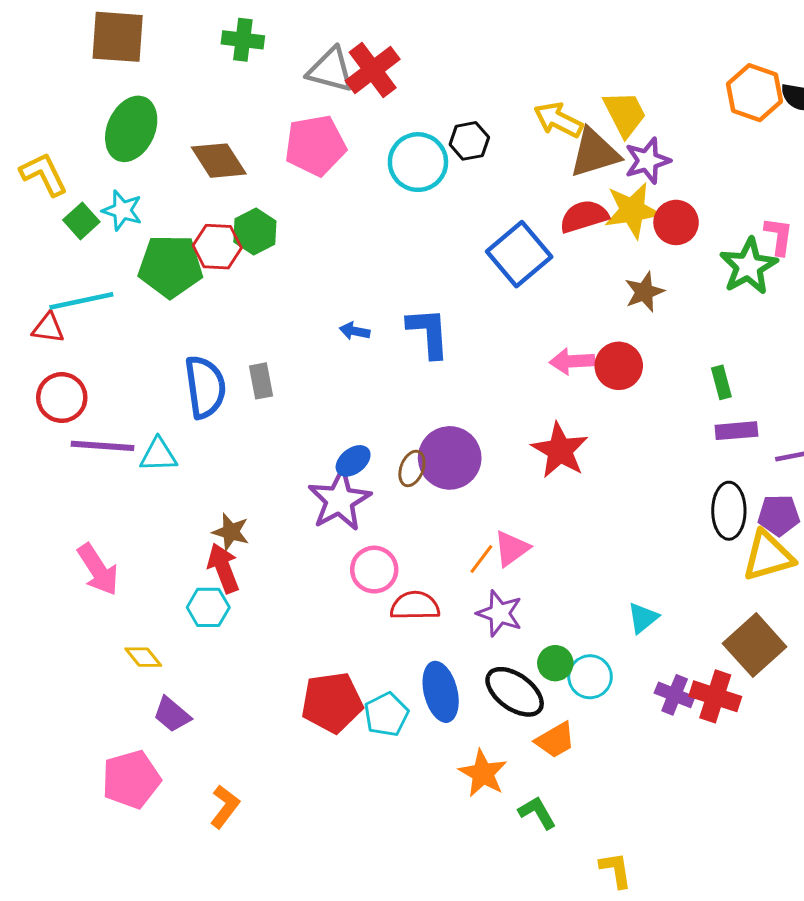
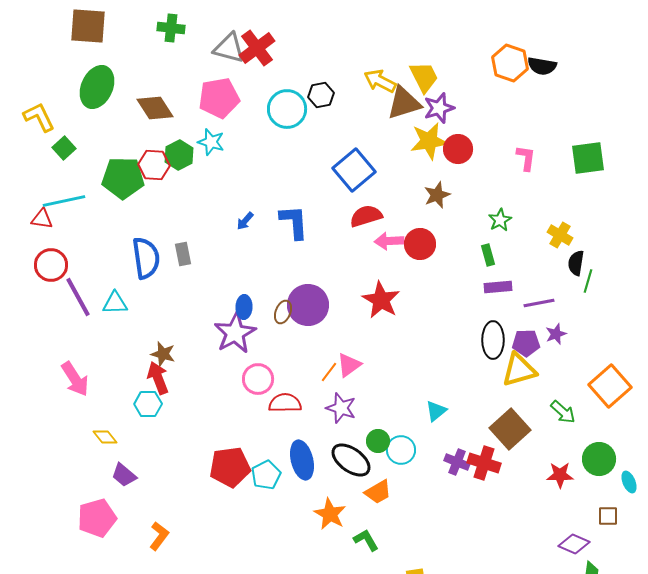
cyan star: (122, 210) -> (211, 142), moved
red semicircle: (584, 216) -> (366, 216), moved
green star: (749, 266) -> (500, 220), moved, size x0.6
blue arrow: (355, 331) -> (245, 221), turned -60
purple line: (103, 446) -> (78, 297), turned 57
blue ellipse: (353, 461) -> (244, 307), turned -50

